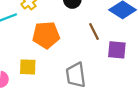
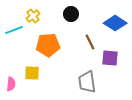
gray trapezoid: (76, 75) -> (87, 82), moved

